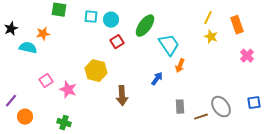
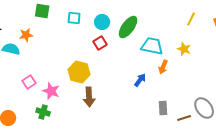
cyan circle: (111, 20) -> (102, 22), moved
yellow star: (211, 37) -> (184, 49), moved
cyan trapezoid: (169, 45) -> (152, 46), turned -45
brown arrow: (122, 96) -> (89, 97), moved
green cross: (64, 123) -> (43, 112), moved

